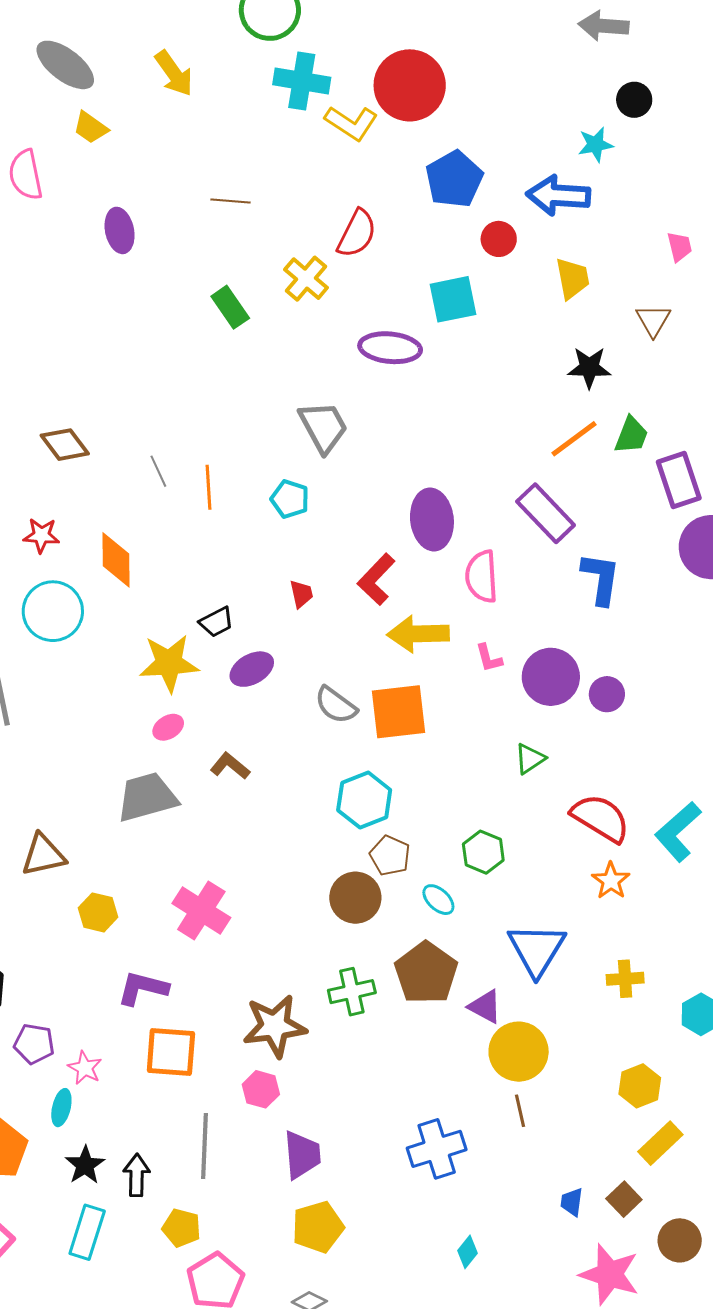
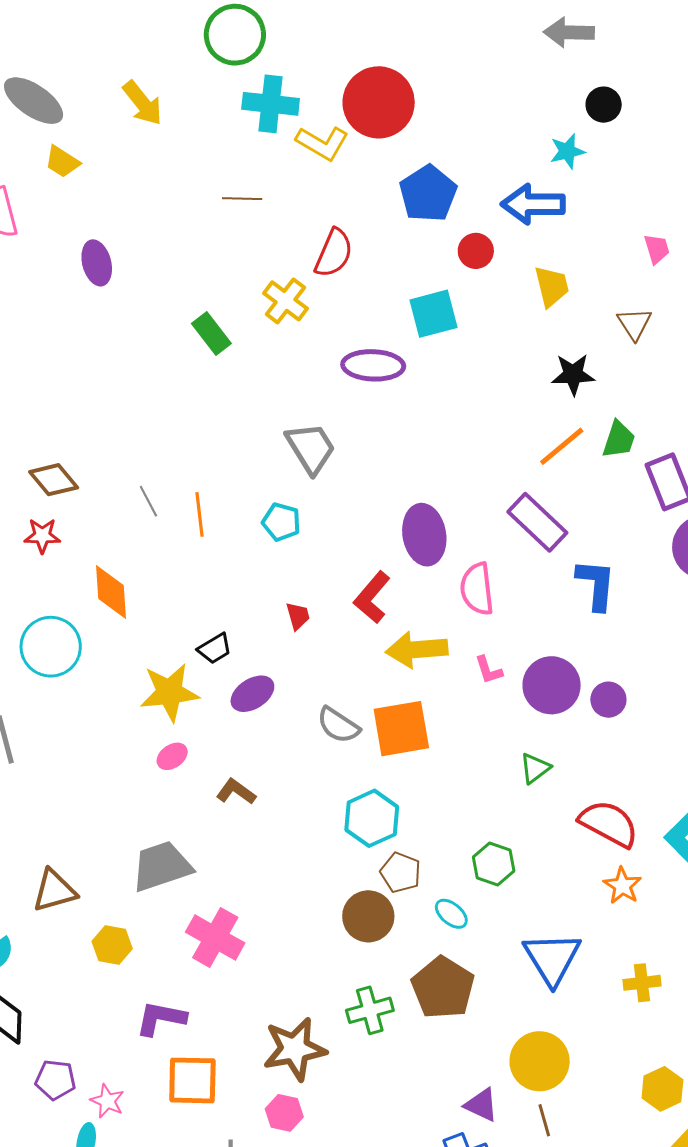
brown line: (230, 201) -> (242, 199), moved
red star: (41, 535) -> (42, 536), moved
gray trapezoid: (147, 797) -> (162, 866), moved
purple triangle: (485, 1007) -> (481, 1105), moved

